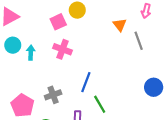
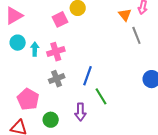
orange triangle: (120, 25) -> (125, 15), moved
pink cross: (63, 49) -> (56, 52), moved, turned -36
gray cross: (53, 95) -> (57, 79), moved

